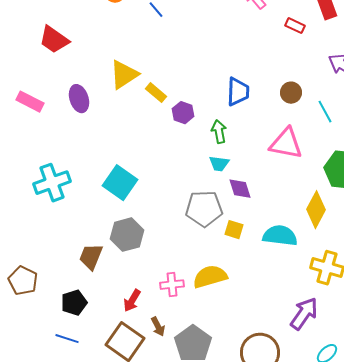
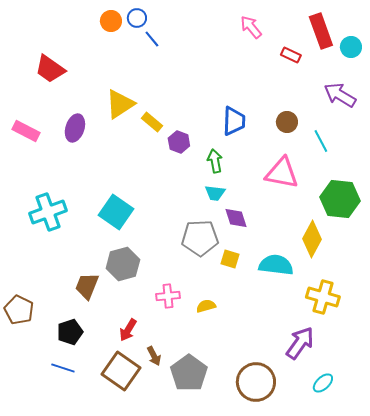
purple ellipse: (79, 99) -> (75, 128), turned 36
yellow semicircle: (210, 277) -> (206, 306), size x0.6
pink cross: (172, 285) -> (168, 296), moved

